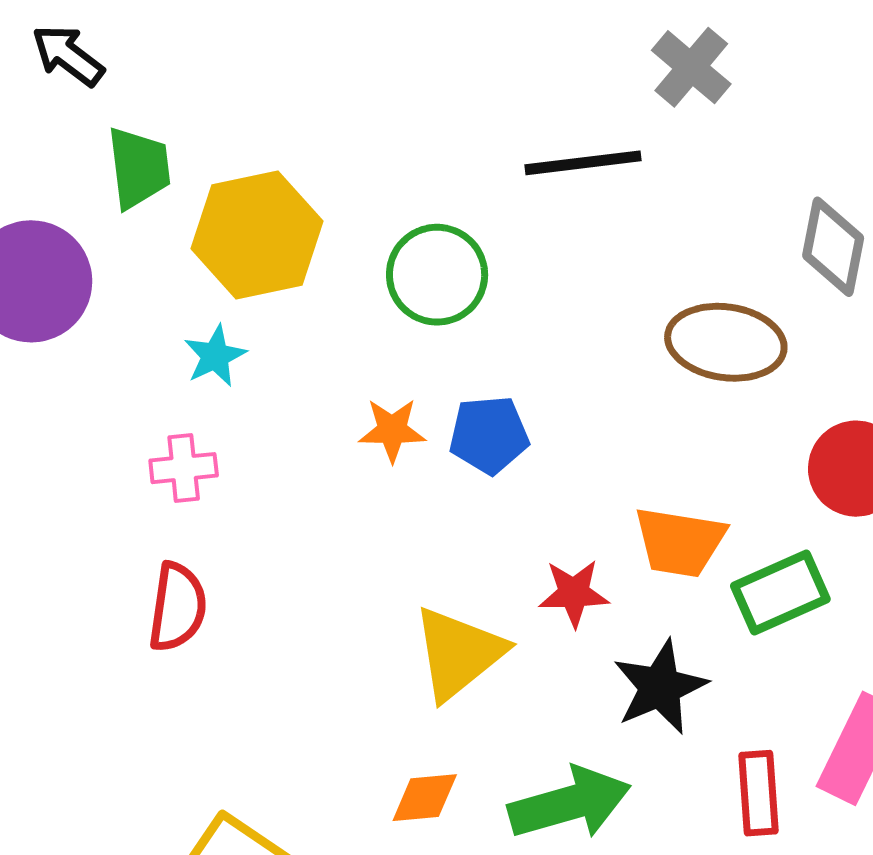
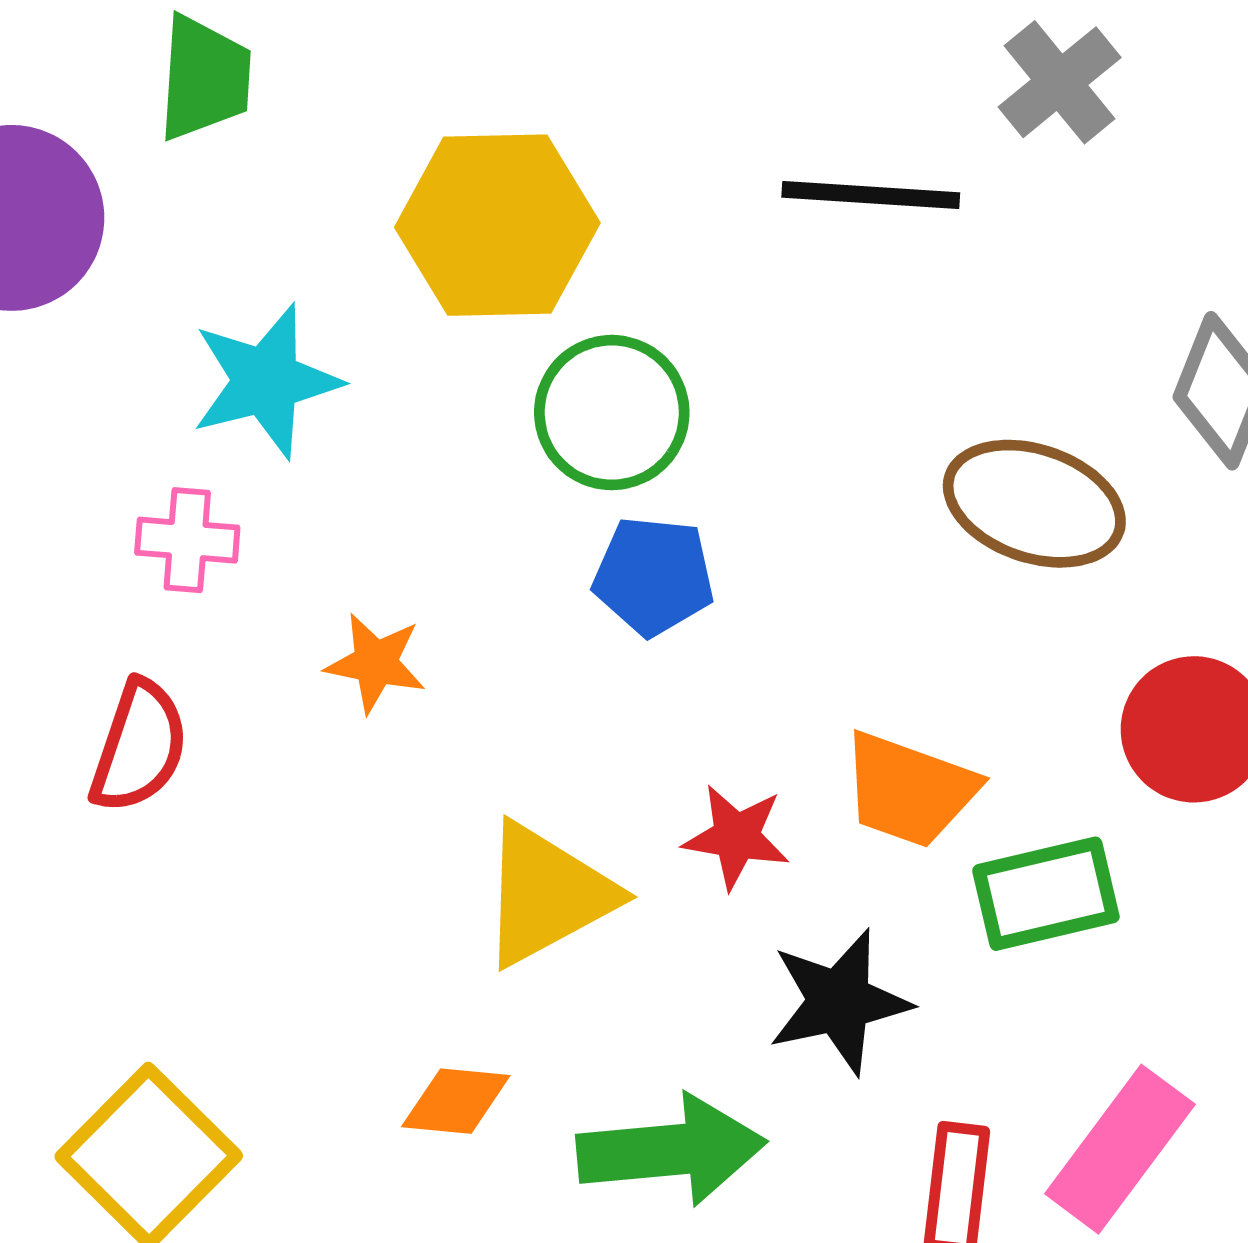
yellow hexagon: (257, 235) -> (497, 225), moved
green circle: (437, 275) -> (612, 413), moved
cyan star: (215, 356) -> (266, 381), size x1.6
orange star: (392, 430) -> (376, 663), moved

